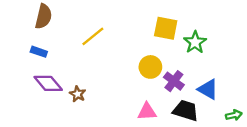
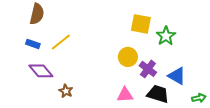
yellow line: (93, 36) -> (61, 42), moved
brown star: (78, 94) -> (66, 91), moved

